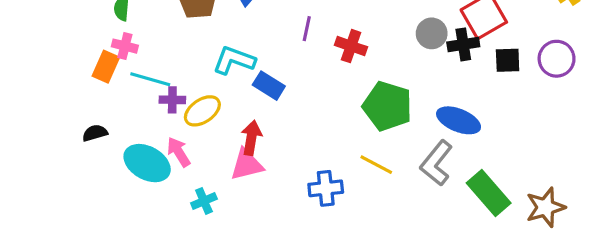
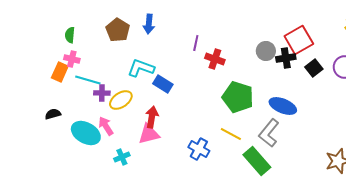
purple line: (307, 29) -> (196, 43), moved
black square: (508, 60) -> (314, 68), turned -36
blue cross: (326, 188) -> (199, 149), turned 35
green rectangle: (489, 193) -> (257, 161), moved

